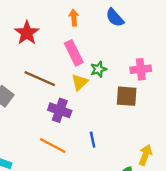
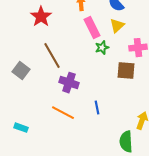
pink rectangle: (74, 53) -> (92, 28), moved
brown line: (40, 79) -> (52, 56), turned 36
yellow triangle: (80, 82) -> (117, 26), moved

